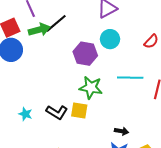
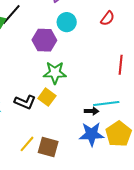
cyan line: (130, 78) -> (106, 103), moved
yellow square: (79, 111) -> (47, 97), turned 36

